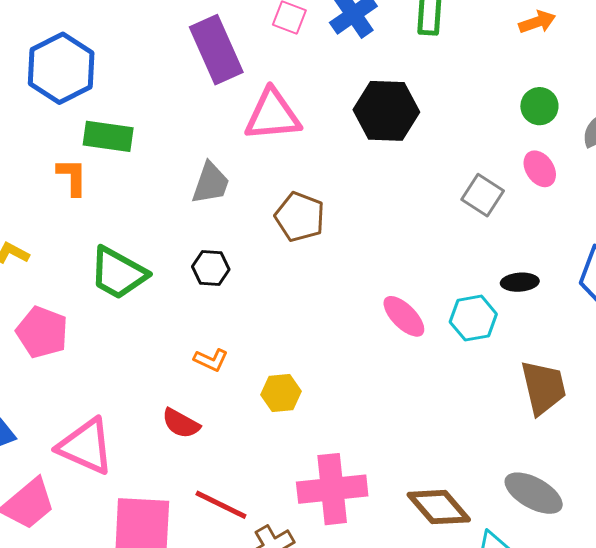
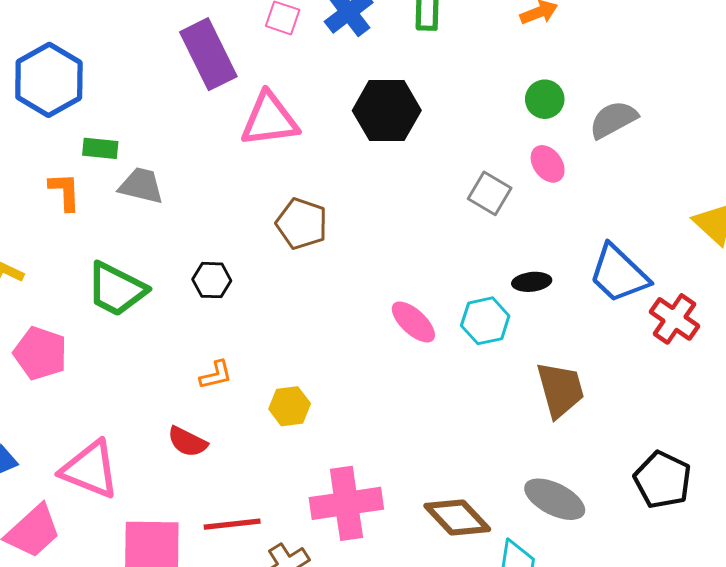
green rectangle: (108, 136) -> (100, 148), size x0.7
gray trapezoid: (211, 183) -> (141, 186), moved, turned -93
orange L-shape: (211, 360) -> (216, 375), turned -36
red line: (221, 505) -> (232, 524), turned -30

